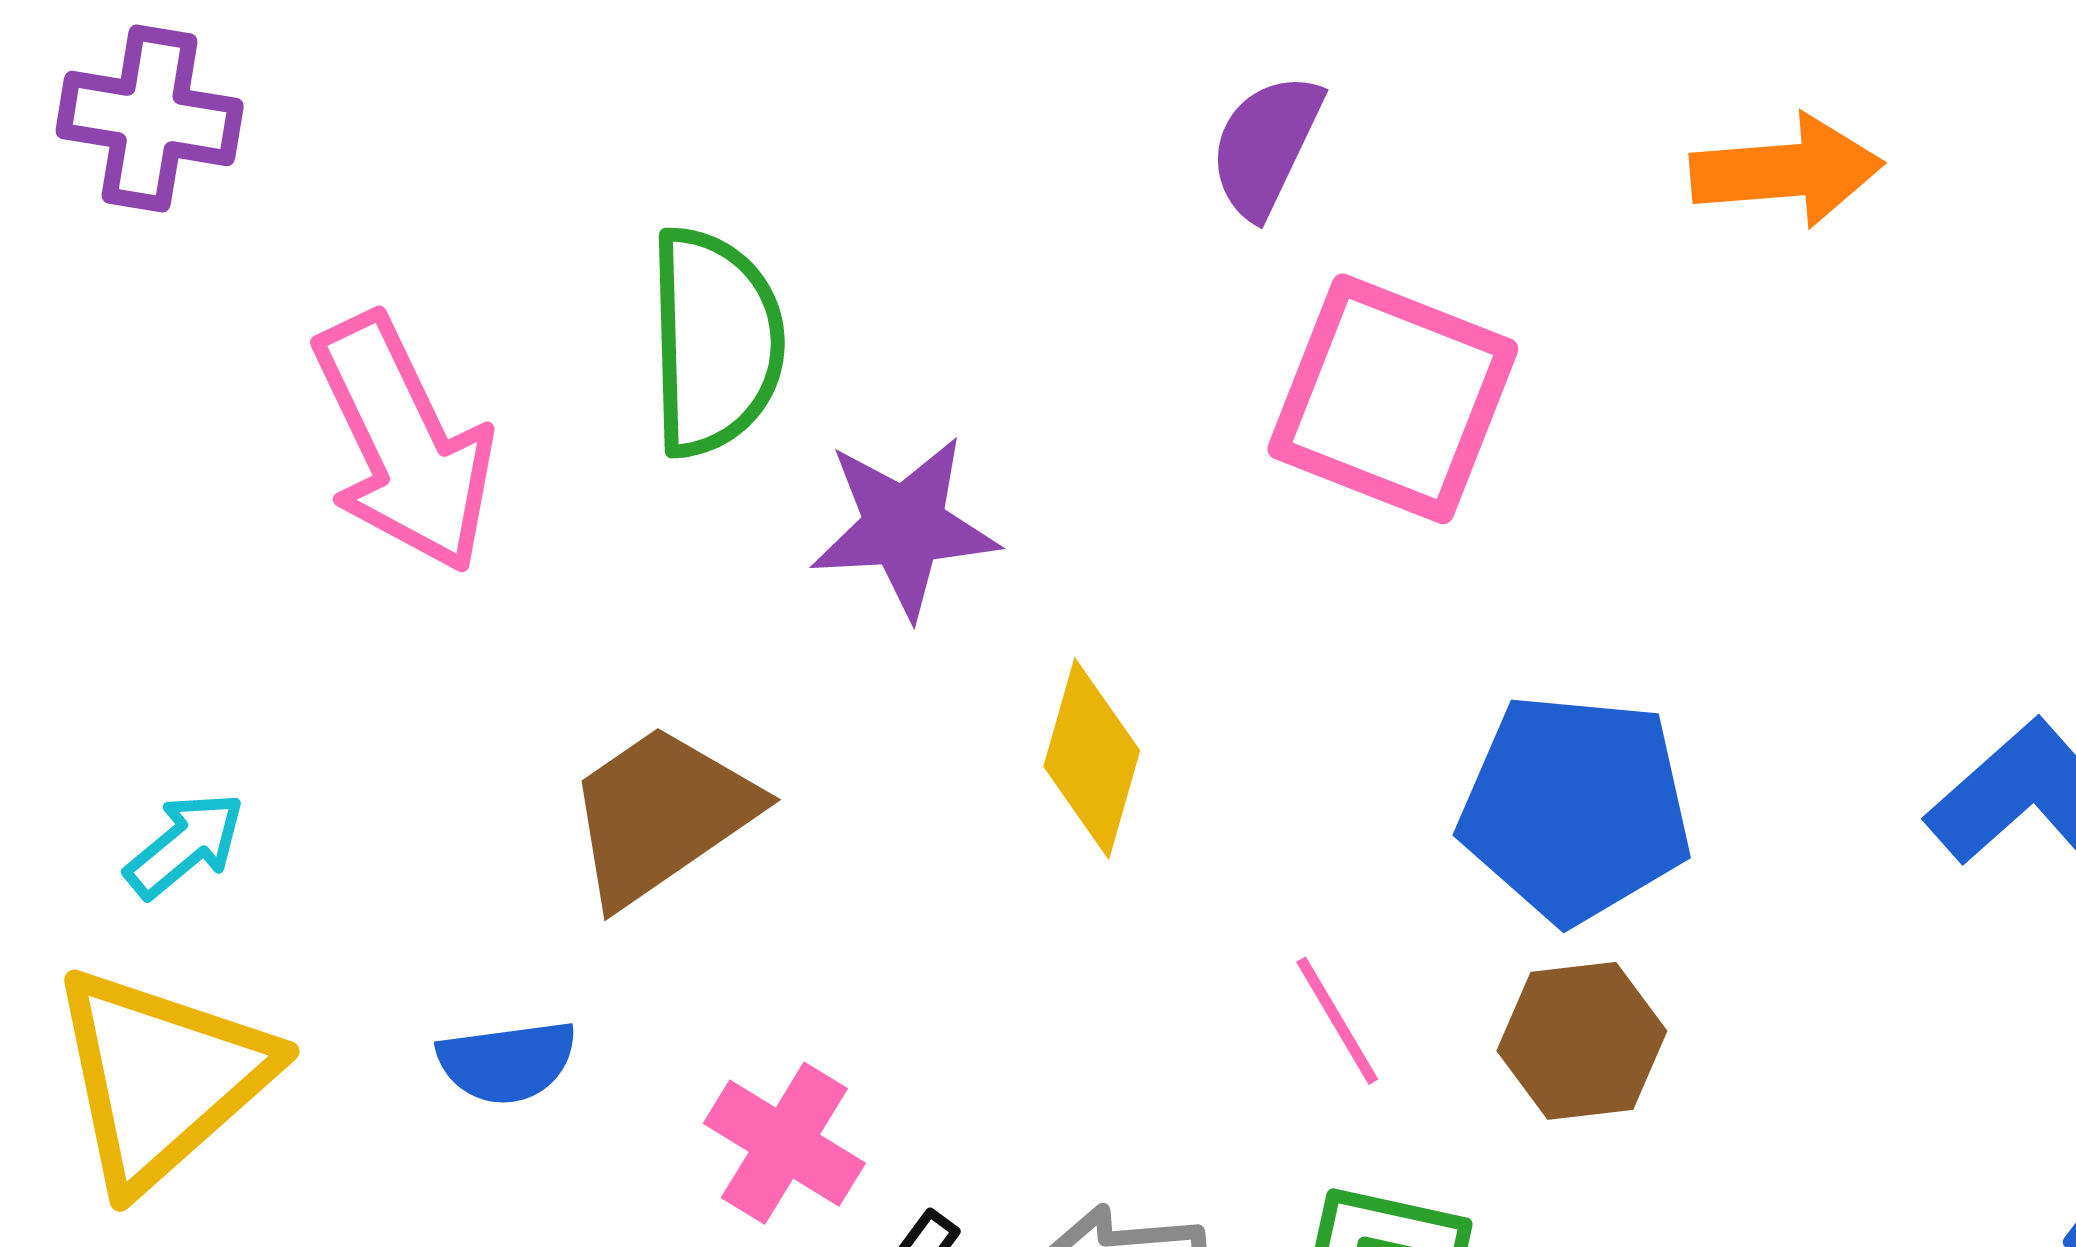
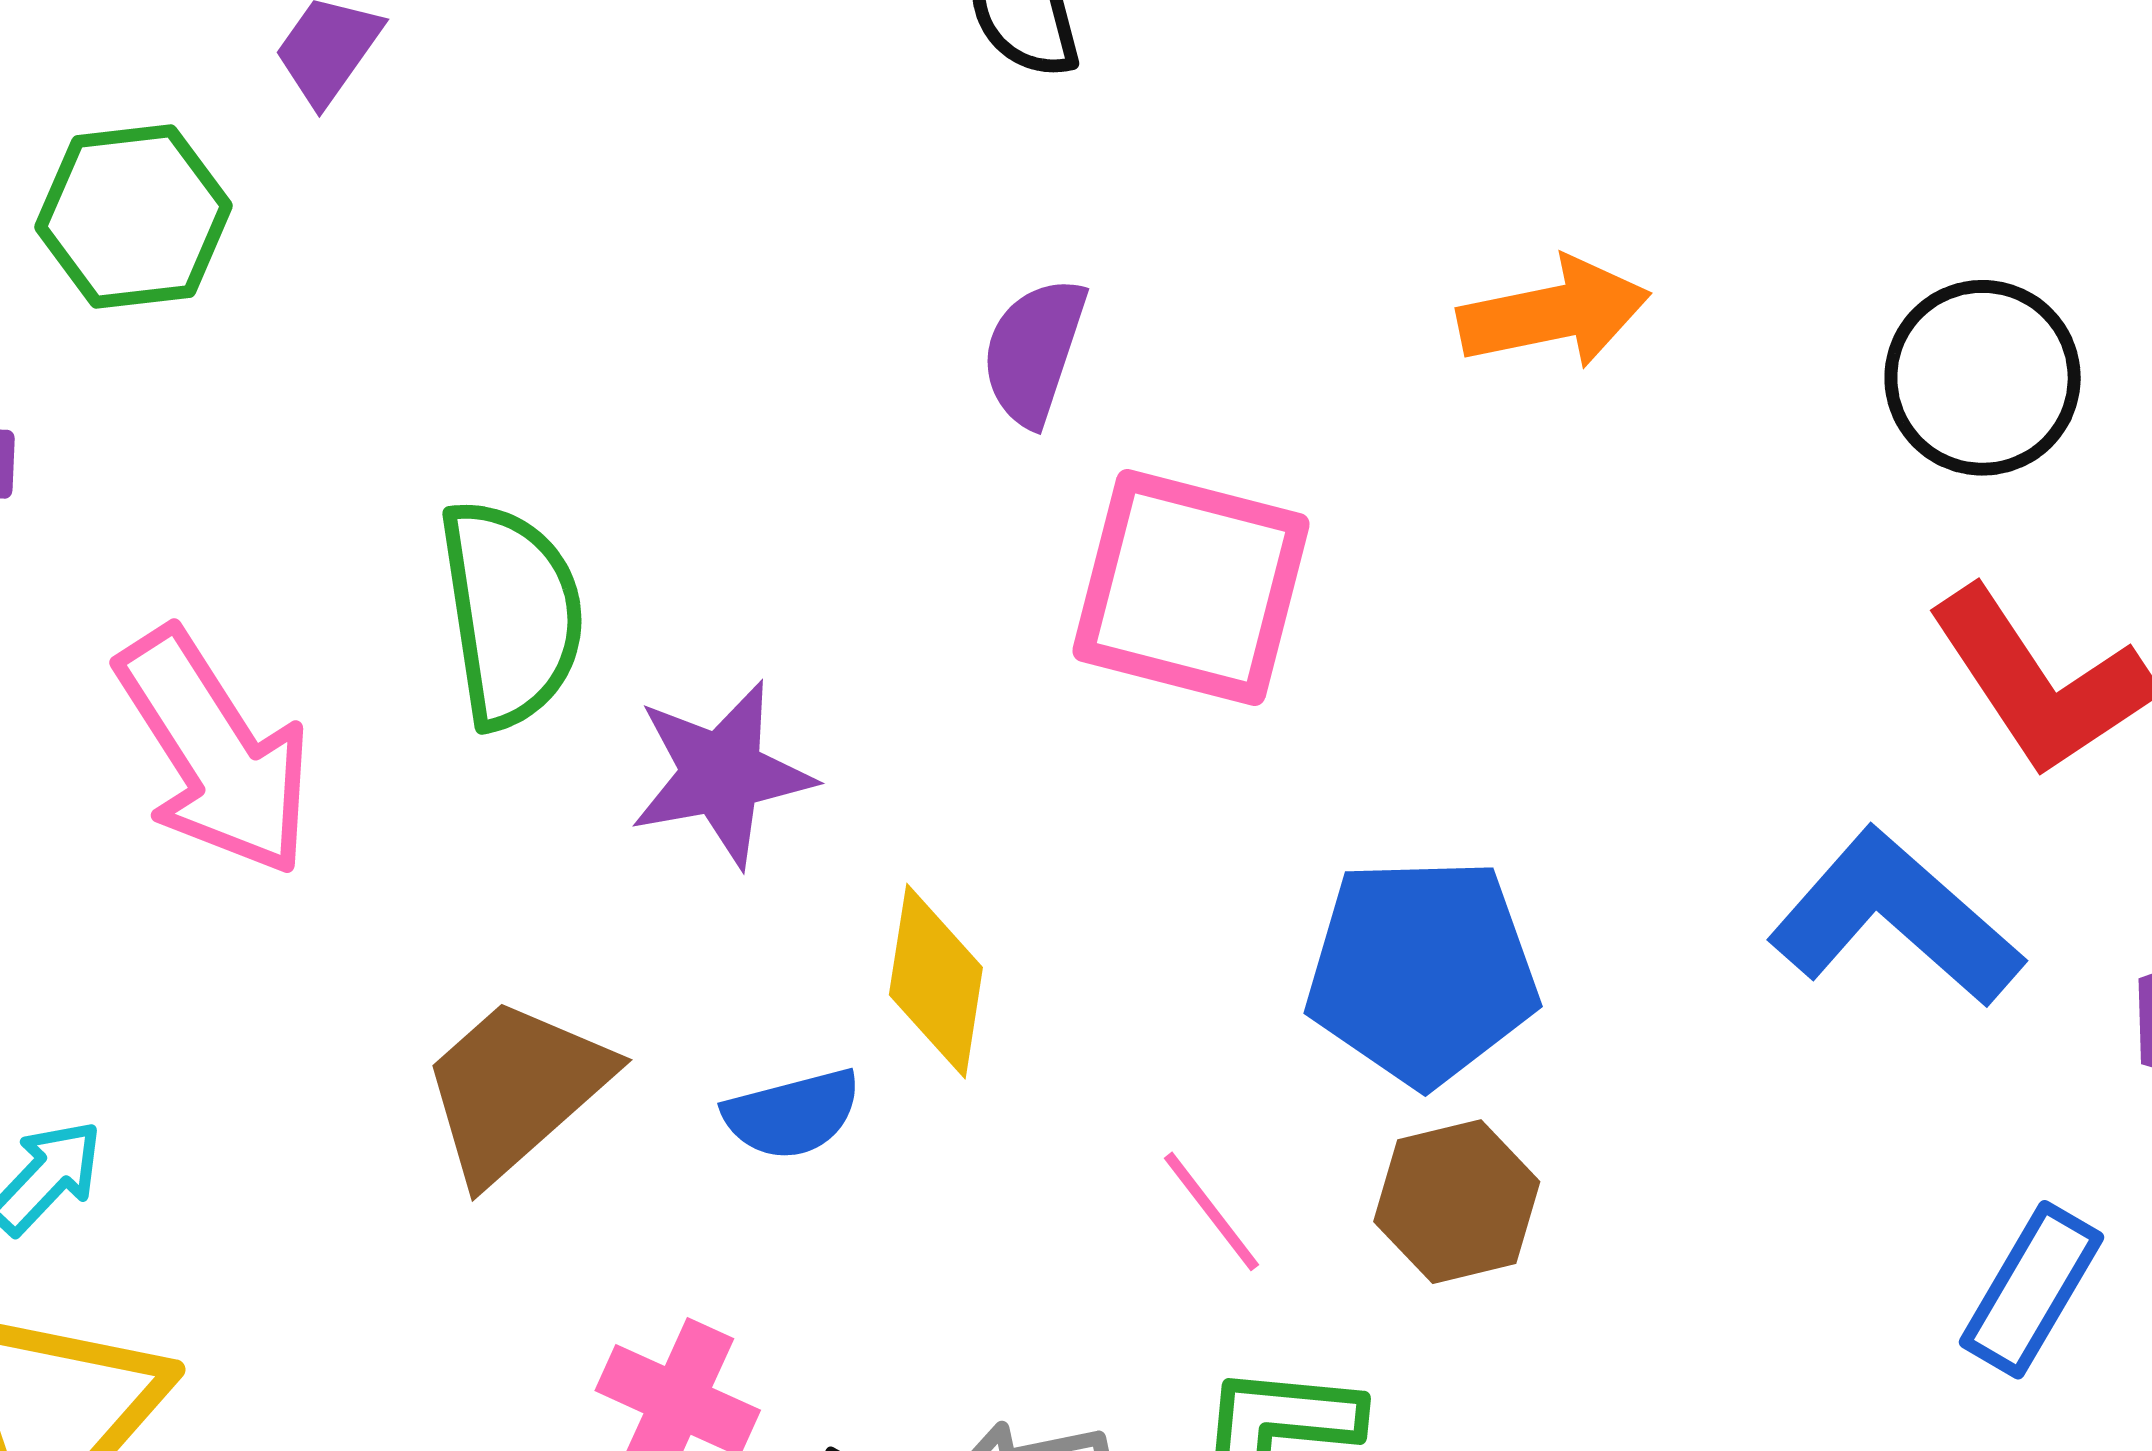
blue semicircle: (507, 1062) -> (792, 1114), moved

